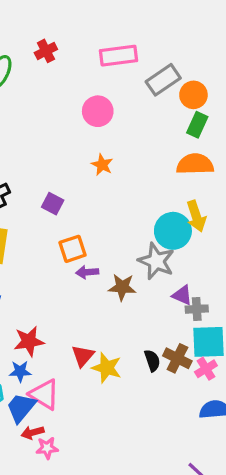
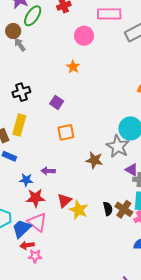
pink circle: (98, 111) -> (84, 36), moved
orange star: (102, 165) -> (73, 67), moved
purple arrow: (87, 272) -> (48, 171), moved
red star: (29, 341) -> (36, 198), moved
blue star: (20, 371) -> (26, 180), moved

